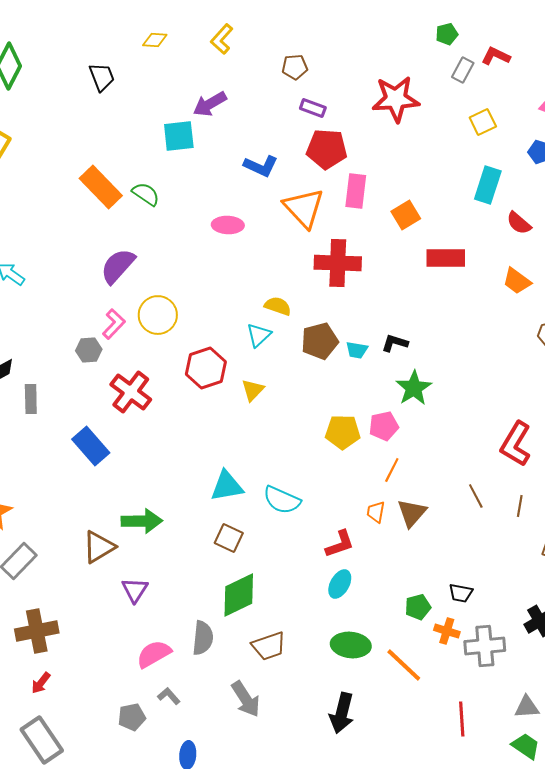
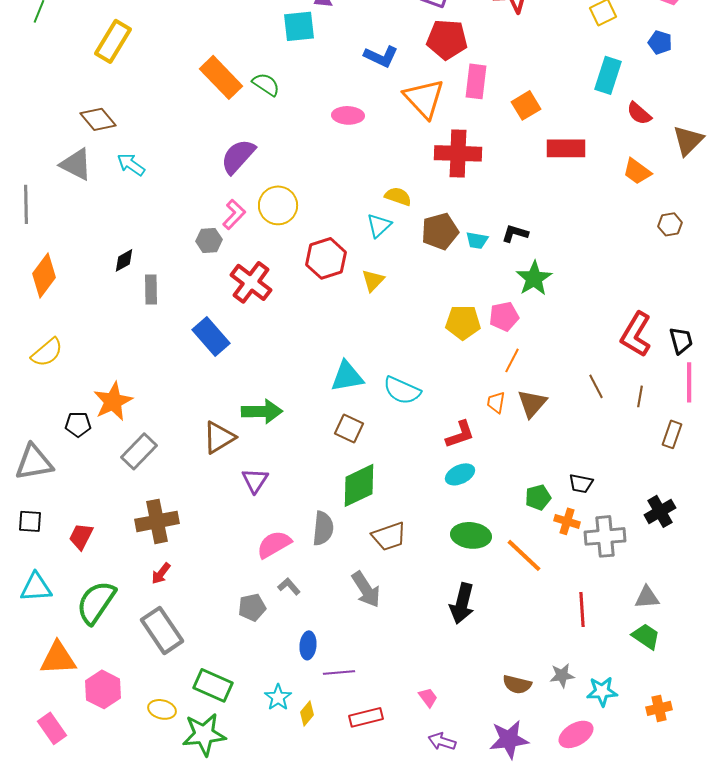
cyan ellipse: (340, 584) -> (460, 474), turned 36

